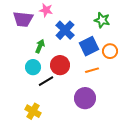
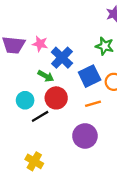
pink star: (46, 10) -> (40, 44), moved
green arrow: (40, 46) -> (46, 76), moved, turned 96
yellow cross: (33, 111) -> (34, 161), moved

